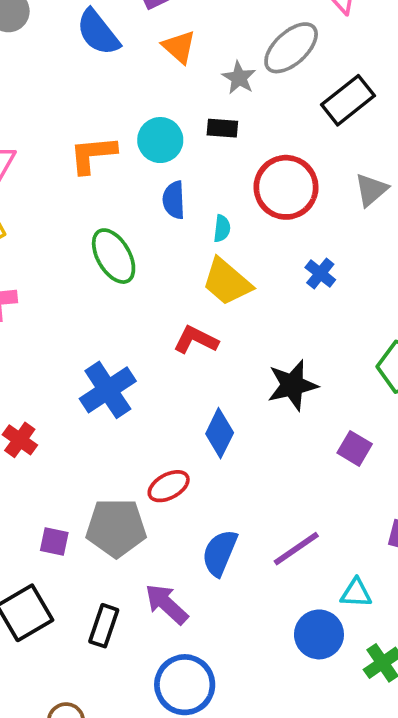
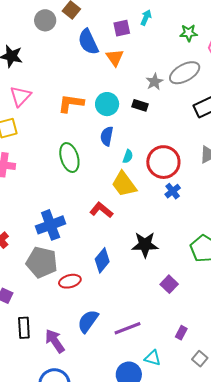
orange triangle: (179, 47) -> (115, 58), moved
red circle: (286, 187) -> (163, 162), moved
gray pentagon: (116, 528) -> (42, 262), moved
black rectangle: (104, 626) -> (24, 328), moved, turned -35

